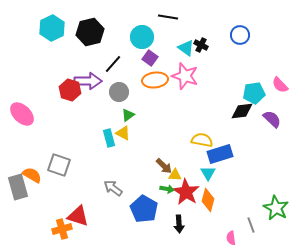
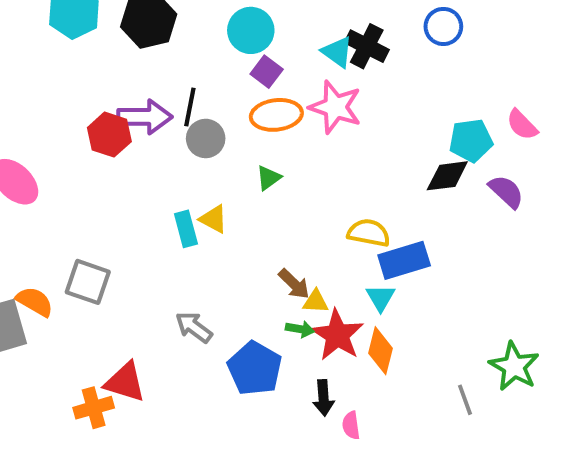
black cross: (201, 45) -> (367, 46), size x1.5
black line: (113, 64) -> (190, 107), moved, turned -30
green triangle: (128, 115) -> (269, 178), moved
pink semicircle: (231, 238) -> (351, 425), moved

